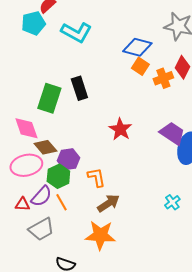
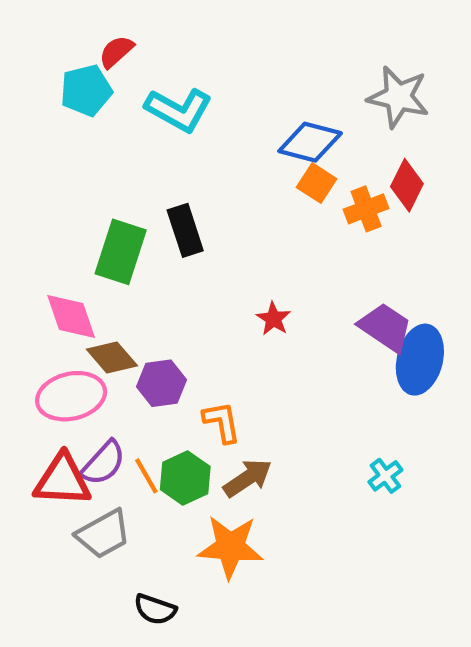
red star: (120, 129) -> (273, 319), size x0.7
green hexagon: (58, 176) -> (185, 478), moved
red triangle: (22, 204) -> (62, 480), size x1.8

